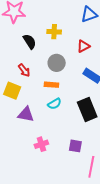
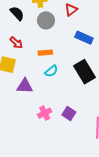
gray circle: (57, 63) -> (46, 20), moved
purple square: (75, 146) -> (69, 114), moved, turned 32

